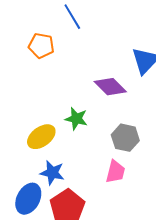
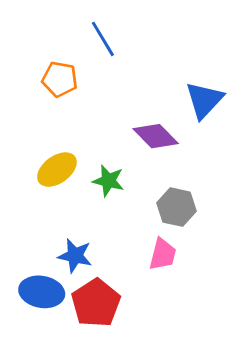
yellow ellipse: (41, 137) -> (57, 170), moved
blue ellipse: (28, 199) -> (42, 292), turned 72

